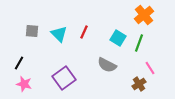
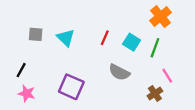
red line: (84, 32) -> (105, 38), moved
purple square: (64, 78) -> (71, 87), turned -30

